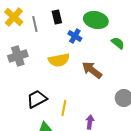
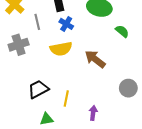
gray line: (35, 24) -> (37, 22), moved
blue cross: (75, 36) -> (66, 24), moved

